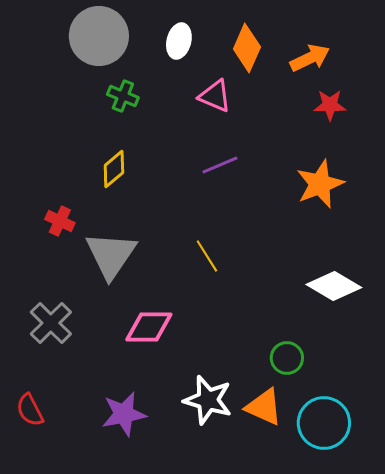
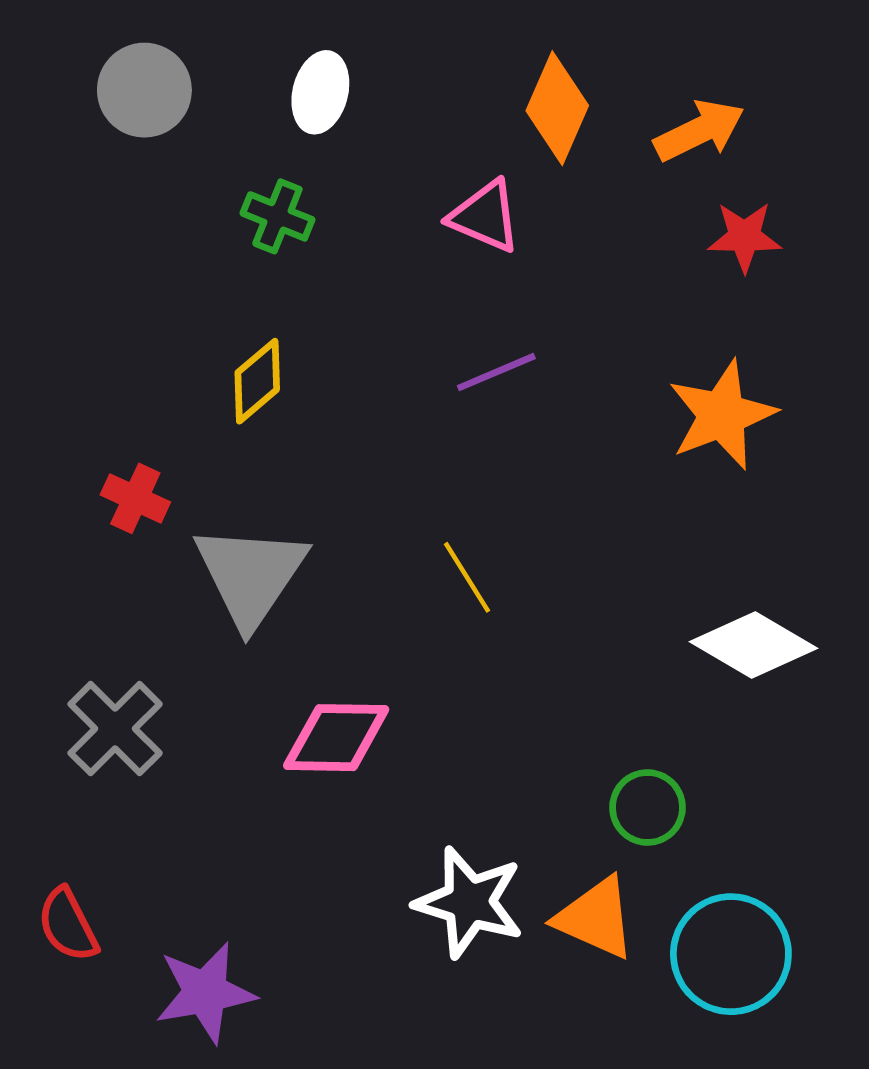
gray circle: (99, 36) -> (144, 90), moved, size x0.7
white ellipse: (179, 41) -> (320, 92), moved
purple star: (124, 414) -> (205, 992), moved

